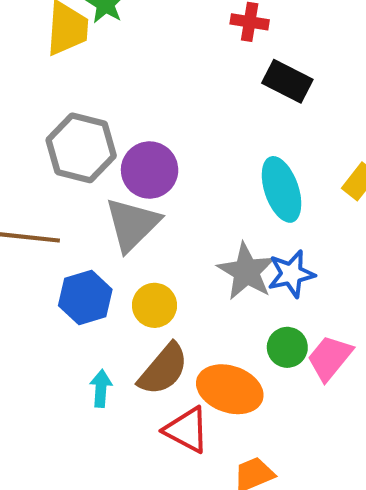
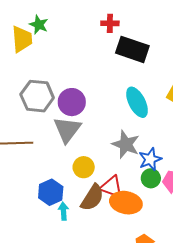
black rectangle: (287, 81) -> (132, 49), size x1.4
blue star: (291, 274) -> (150, 159), moved
blue hexagon: (85, 298) -> (51, 192), moved
red triangle: (187, 430) -> (111, 187), moved

